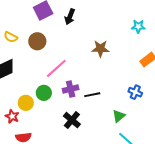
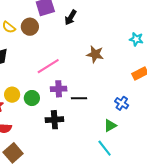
brown circle: (37, 41) -> (30, 27), moved
green circle: (44, 93) -> (32, 98), moved
green triangle: (119, 116) -> (110, 126), moved
black cross: (72, 120) -> (54, 120), turned 36

